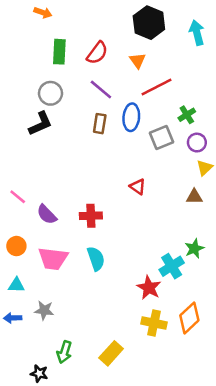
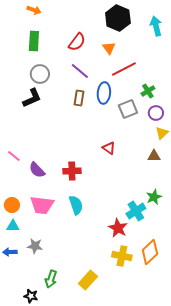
green rectangle: (59, 52) -> (34, 41), moved
orange circle: (16, 246) -> (12, 205), moved

